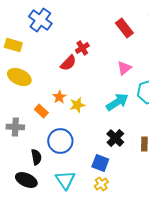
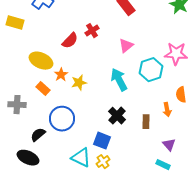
red cross: (82, 48) -> (92, 31), moved
yellow ellipse: (19, 77) -> (41, 61), moved
cyan arrow: (117, 102) -> (119, 80), turned -85
black semicircle: (36, 157) -> (38, 135), turned -119
cyan triangle: (65, 180) -> (81, 158), moved, turned -30

